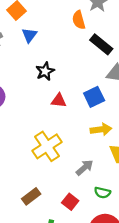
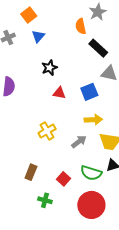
yellow cross: (47, 146) -> (47, 131), size x0.7
gray arrow: (85, 168) -> (79, 142), moved
green semicircle: (102, 193) -> (91, 173), size x1.5
brown rectangle: (31, 196) -> (31, 172), turned -35

